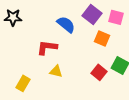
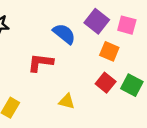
yellow triangle: (56, 71) -> (67, 101), moved
red square: (99, 72) -> (106, 83), moved

